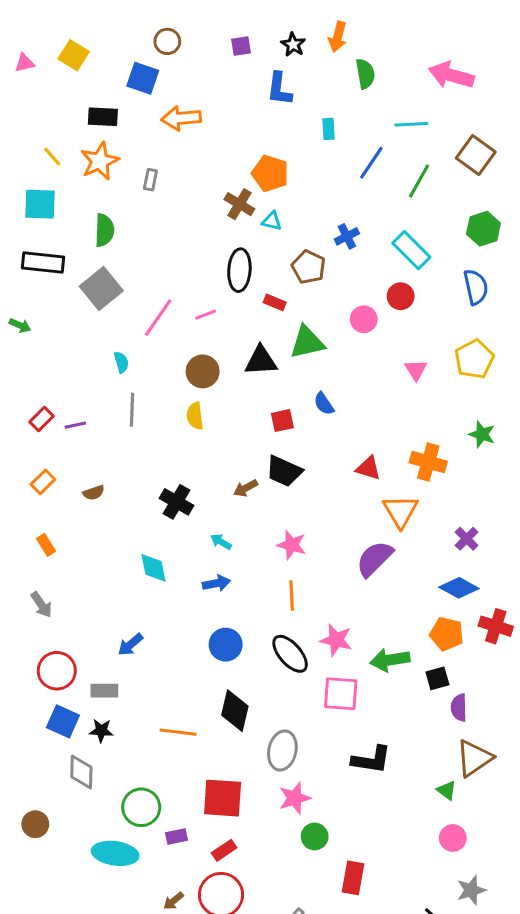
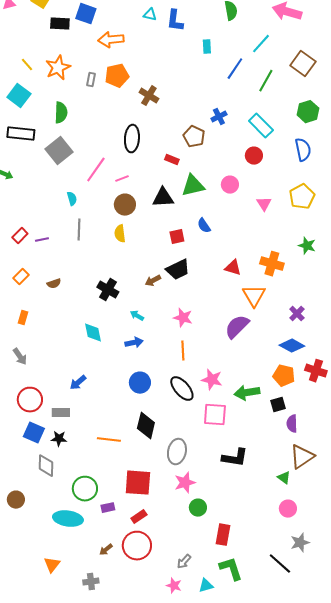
black rectangle: (103, 117) -> (60, 24), moved
cyan line: (411, 124) -> (261, 44), turned -45
orange pentagon: (270, 173) -> (117, 76), moved, turned -30
cyan square: (40, 204) -> (19, 96), turned 35
cyan triangle: (272, 221) -> (150, 15), moved
black ellipse: (239, 270) -> (132, 139), moved
pink line: (206, 315) -> (122, 179), moved
pink circle: (364, 319) -> (230, 185), moved
black trapezoid: (284, 471) -> (178, 270), turned -50
orange rectangle: (46, 545) -> (23, 318), turned 48

